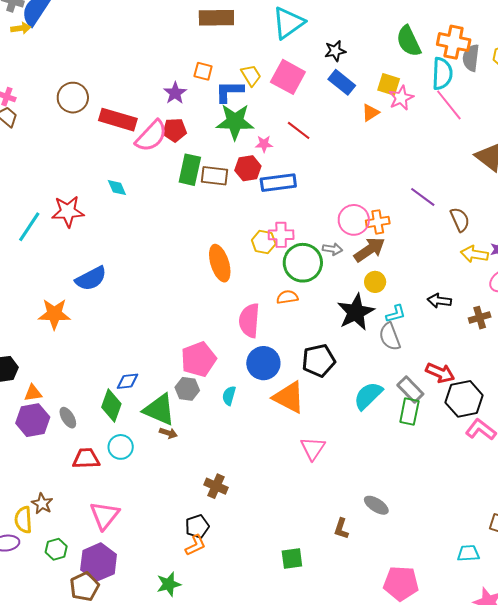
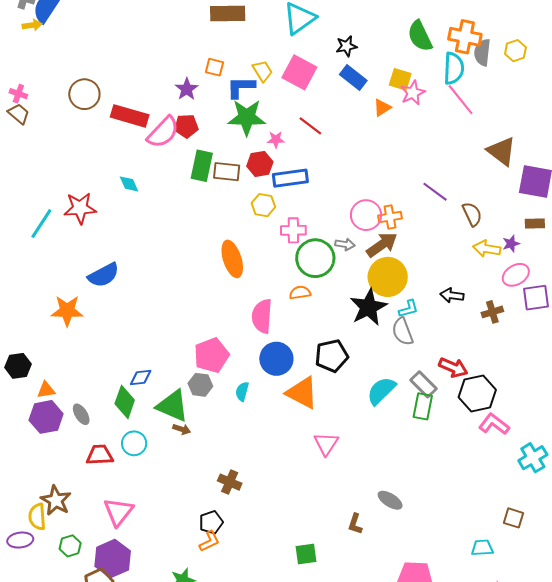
yellow hexagon: (264, 242) -> (263, 205), moved
yellow circle: (375, 282) -> (388, 277), size x1.8
brown star: (42, 504) -> (56, 500), size x1.4

